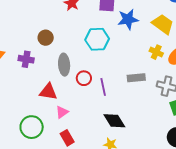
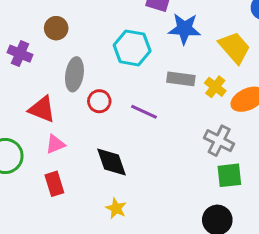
gray rectangle: (136, 78) -> (181, 79), moved
purple line: (103, 87) -> (144, 112), moved, turned -66
black diamond: (114, 121) -> (112, 162), moved

